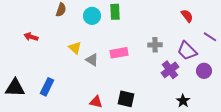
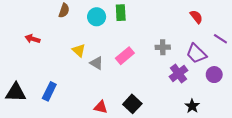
pink rectangle: (119, 53) -> (125, 56), turned -30
black square: (126, 99) -> (132, 104), turned 30

